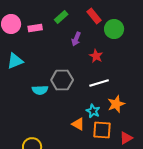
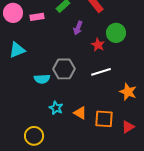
green circle: (114, 29) -> (116, 33), moved
orange star: (116, 104) -> (128, 92), moved, turned -30
cyan star: (93, 111) -> (56, 108), moved

